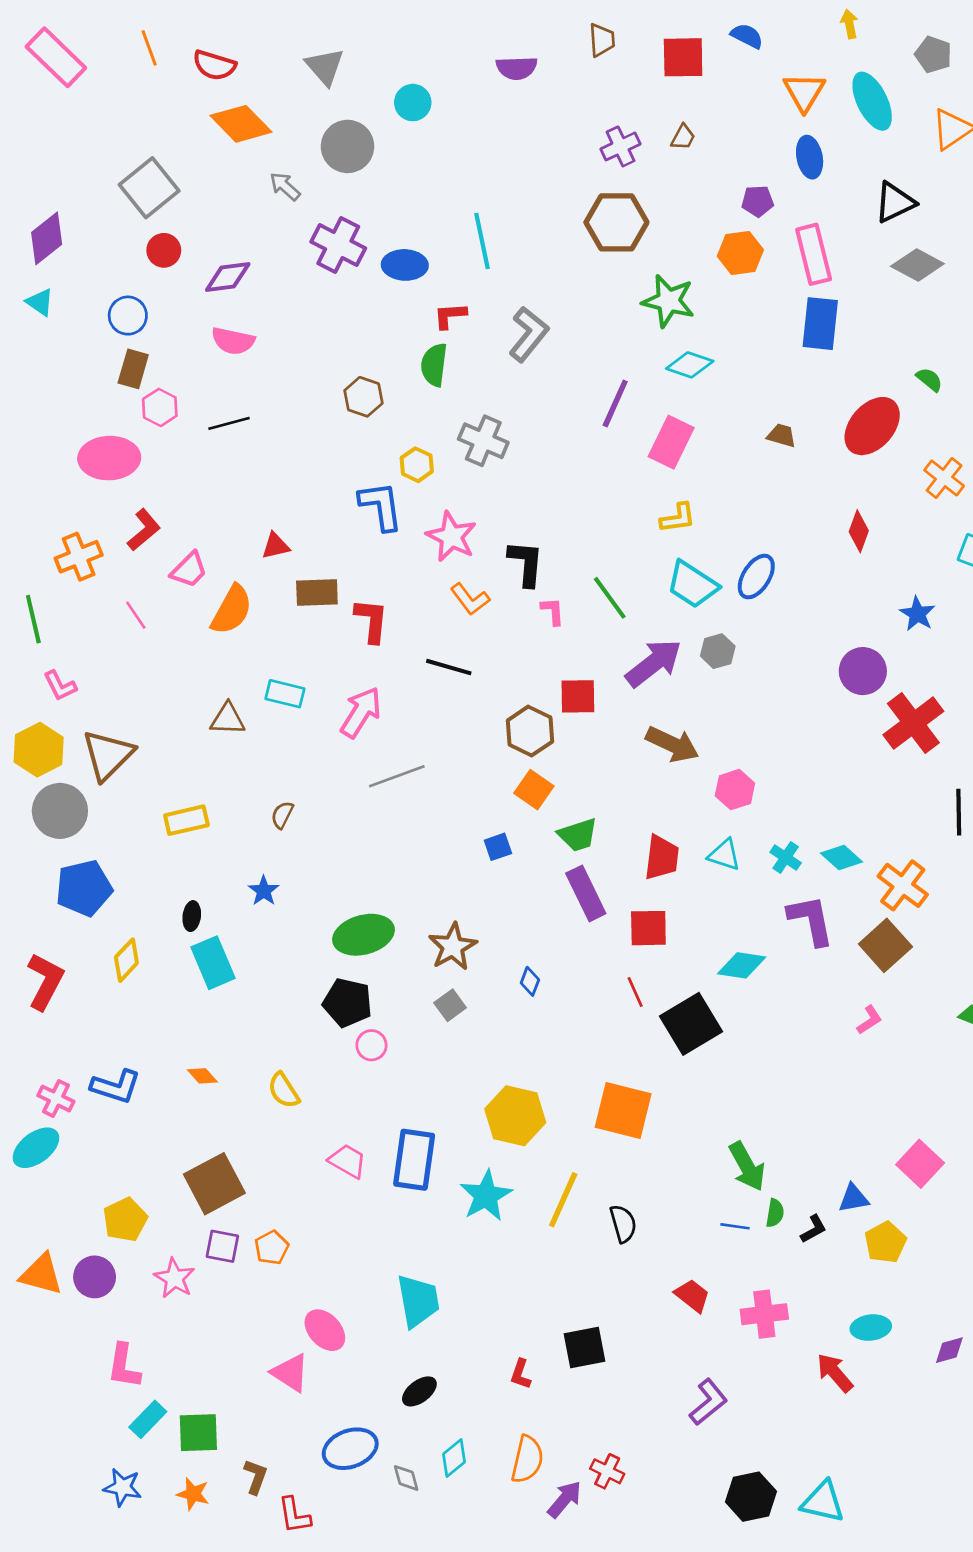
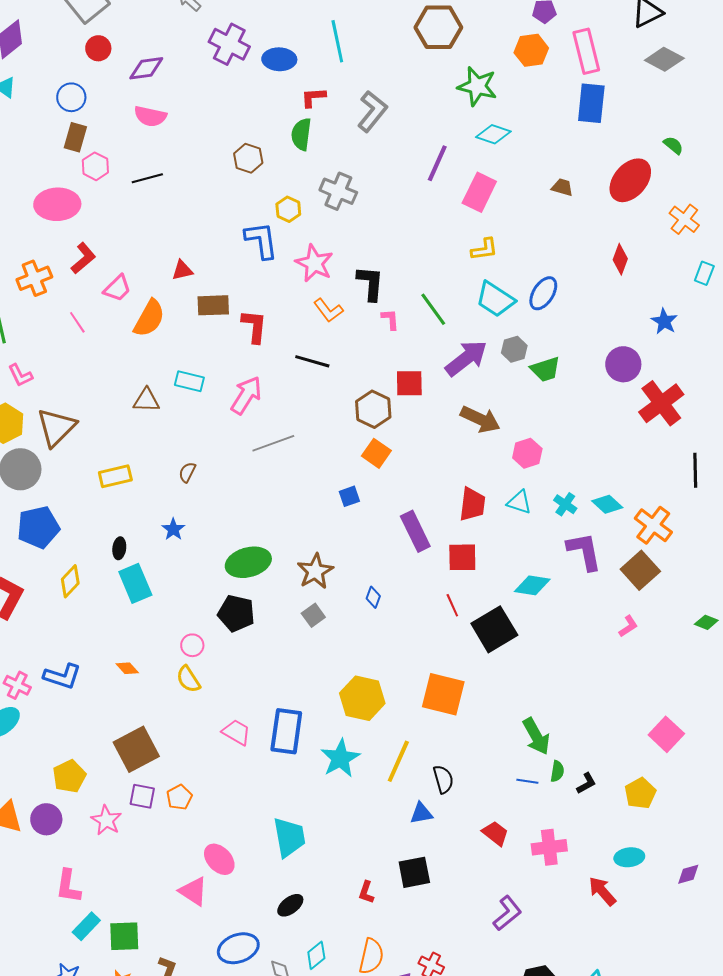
green trapezoid: (578, 835) -> (545, 369), moved
pink circle: (371, 1045) -> (192, 645), moved
blue triangle: (853, 1198) -> (421, 813), moved

